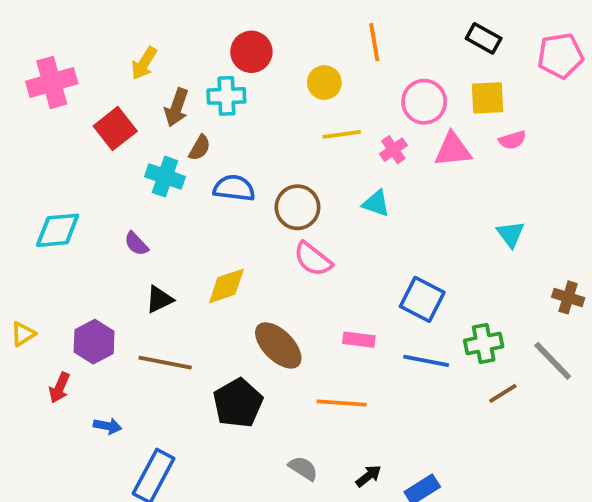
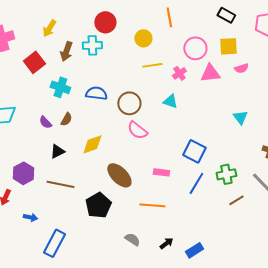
brown semicircle: (200, 148) -> (66, 119), moved
blue line: (426, 361) -> (196, 183), turned -70

